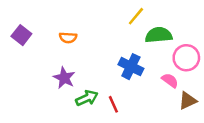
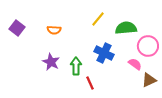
yellow line: (136, 16) -> (98, 19), moved
green arrow: (87, 98) -> (76, 66), moved, turned -66

